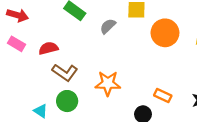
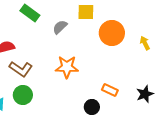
orange star: (108, 83) -> (67, 67), moved

